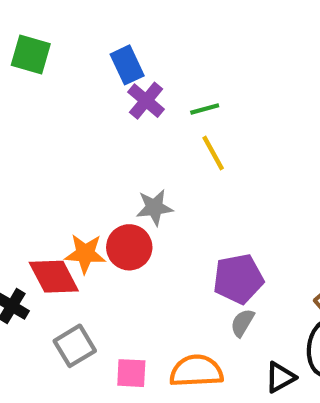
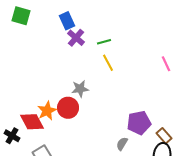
orange star: (85, 254) -> (47, 111), turned -30
purple pentagon: (238, 279) -> (139, 123), moved

